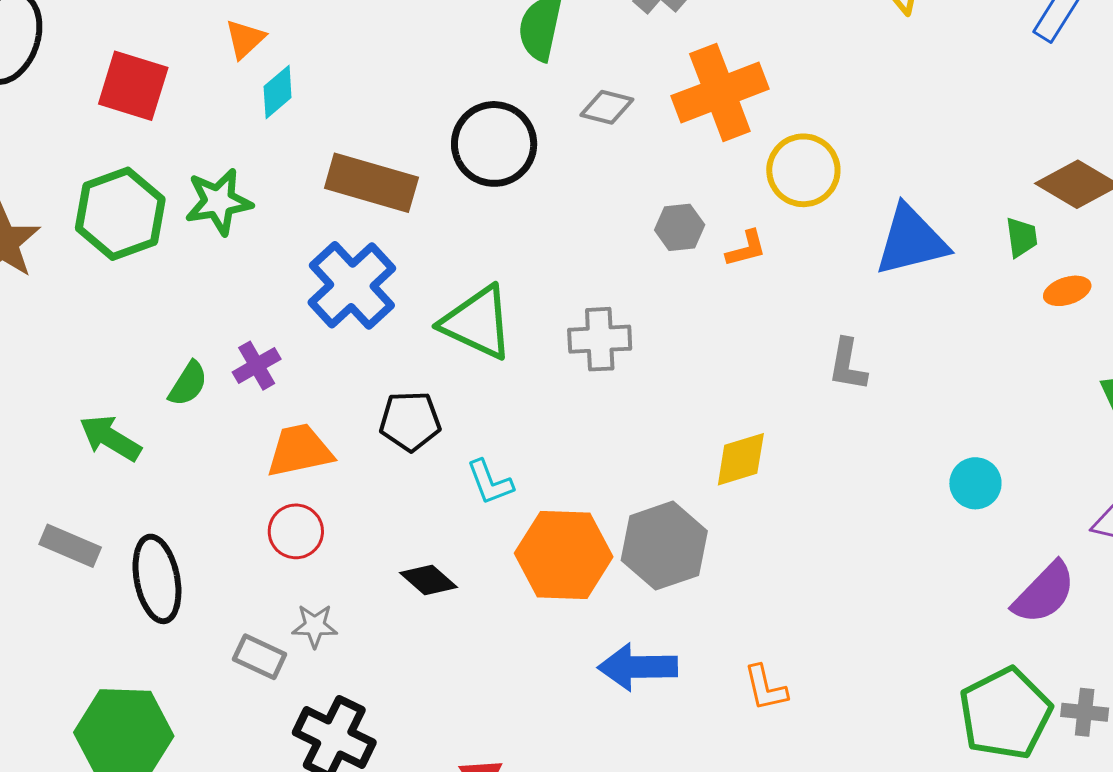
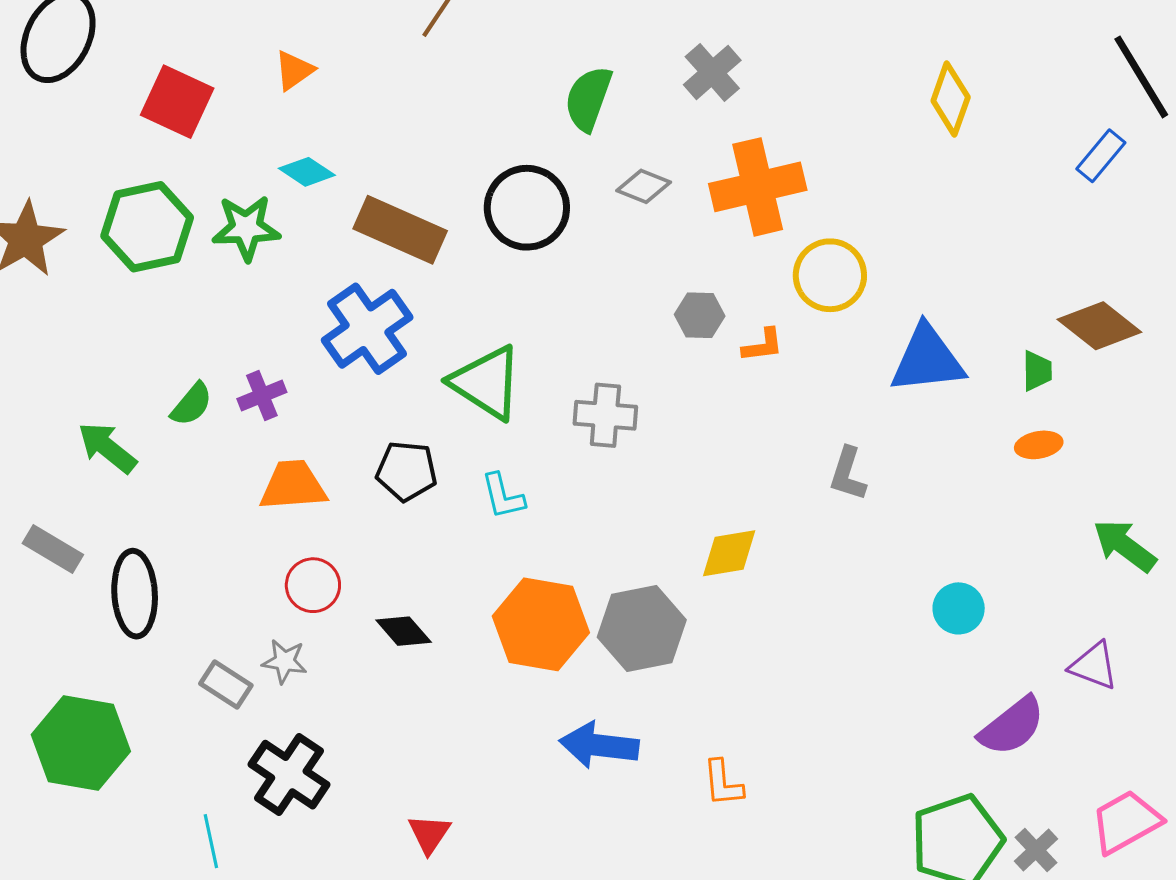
cyan diamond: (278, 92) -> (307, 172), moved, turned 66
orange ellipse: (1067, 291) -> (1039, 445), moved
cyan L-shape: (490, 482) -> (503, 496), moved
red circle: (296, 531) -> (313, 585), moved
gray cross: (1085, 712) -> (1036, 850), turned 33

